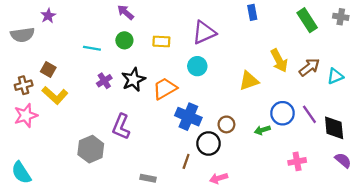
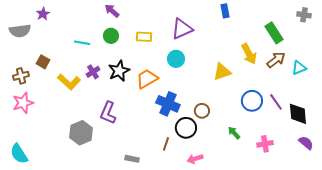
green rectangle: (307, 20) -> (274, 33), moved
yellow L-shape: (55, 95) -> (69, 82), moved
green arrow: (262, 130) -> (234, 133), moved, turned 64

